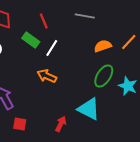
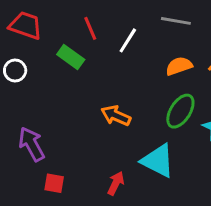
gray line: (85, 16) -> (176, 21), moved
white line: (52, 48) -> (128, 40), moved
orange arrow: (47, 76) -> (116, 116), moved

